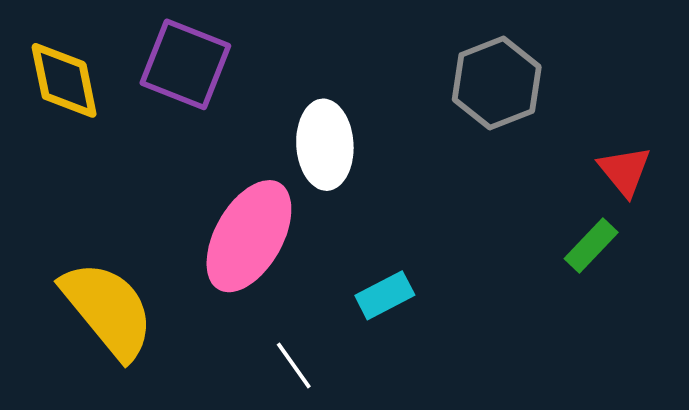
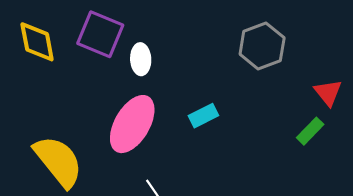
white ellipse: (325, 145) -> (141, 59), moved, size x0.7
cyan rectangle: (385, 295) -> (203, 116), moved

